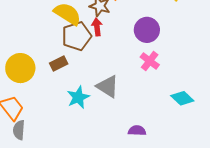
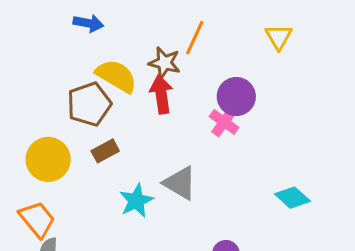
red arrow: (97, 27) -> (161, 94), size x1.4
brown pentagon: (77, 36) -> (89, 104), moved
pink cross: (150, 61) -> (224, 122), moved

